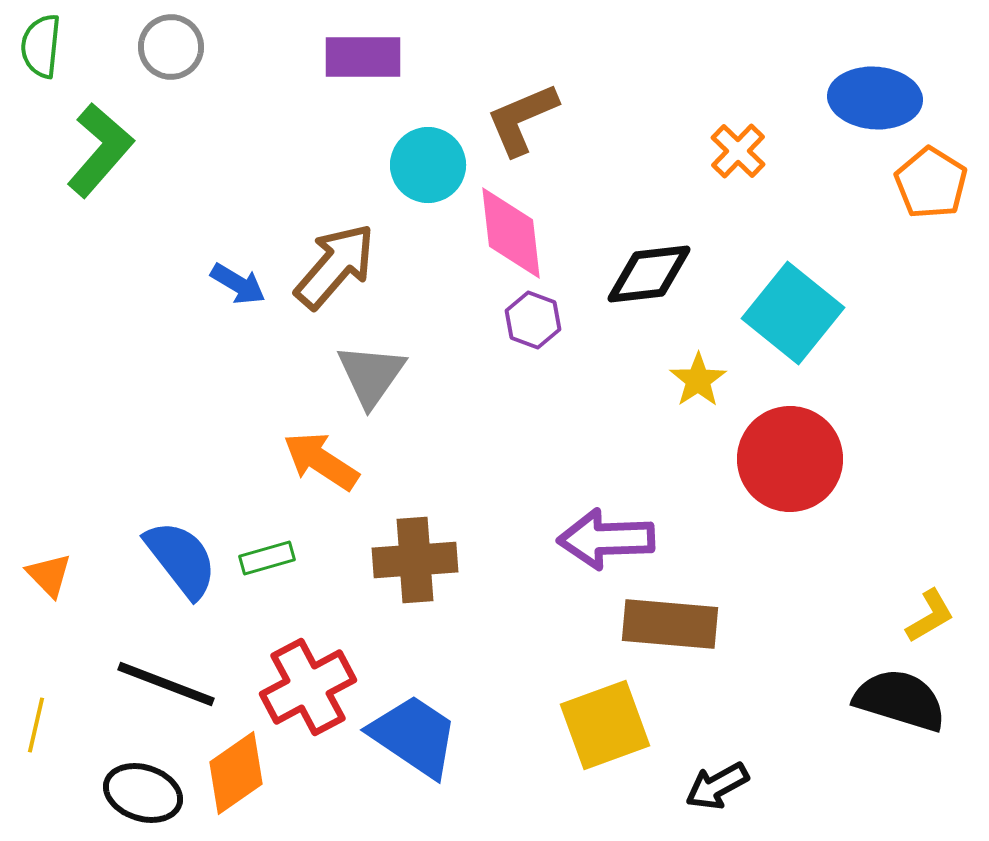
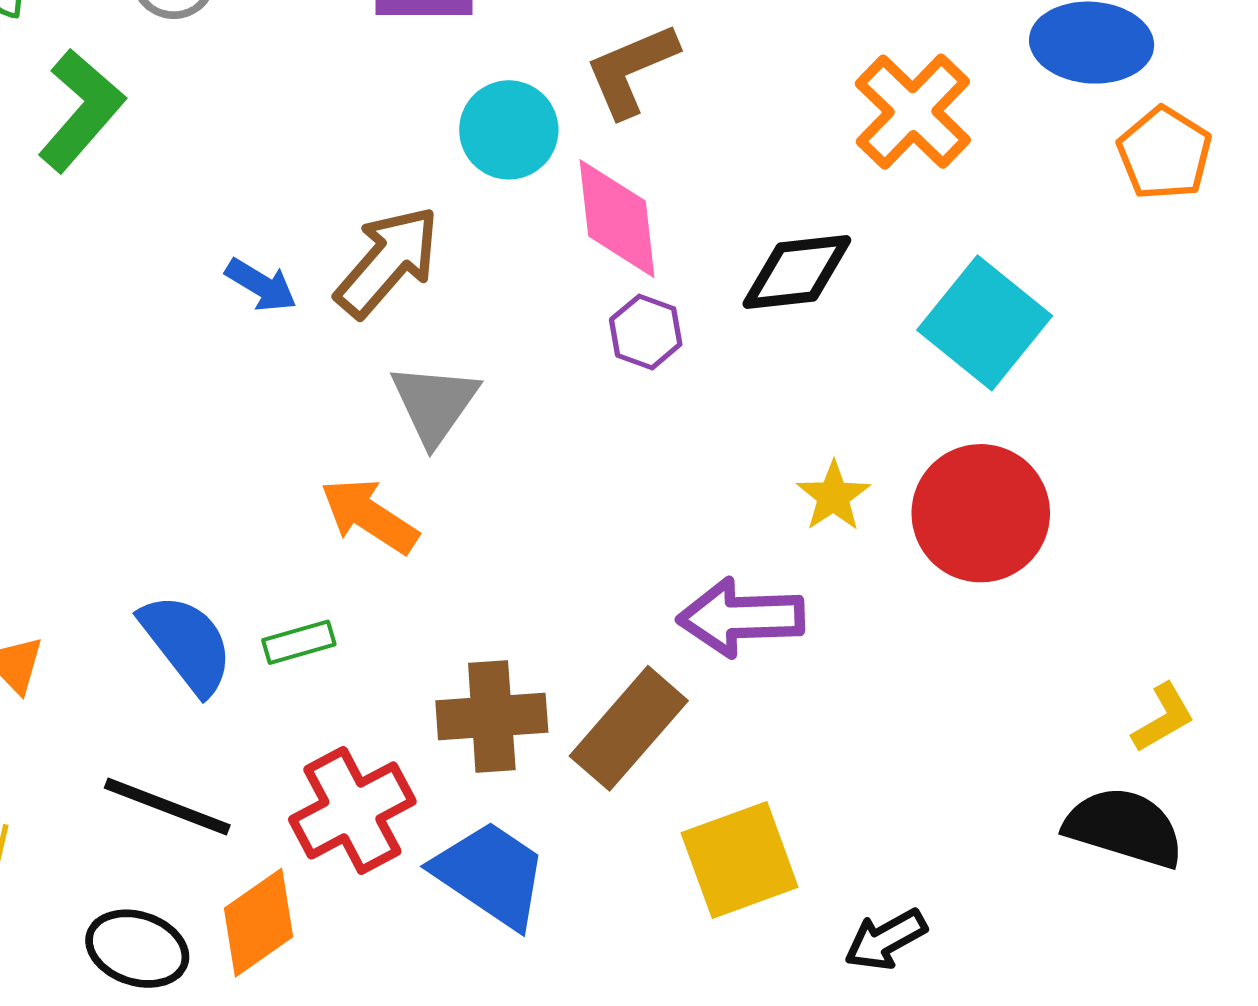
orange cross: (738, 151) -> (913, 112), size x1.6
yellow star: (698, 380) -> (833, 496), moved
brown cross: (415, 560) -> (492, 717), moved
brown rectangle: (670, 624) -> (629, 728), moved, turned -54

